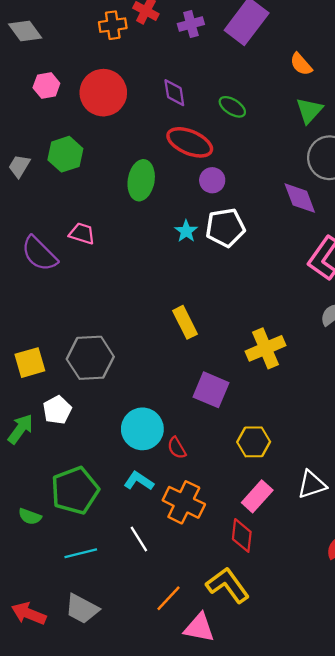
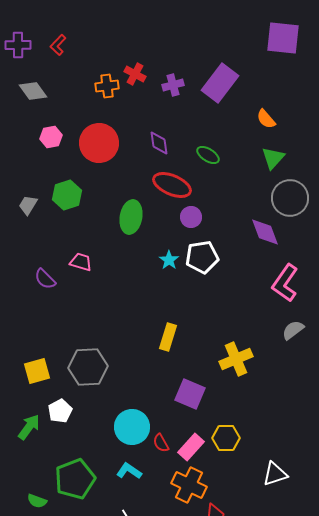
purple semicircle: (39, 254) -> (45, 279), size x0.7
yellow rectangle: (185, 322) -> (168, 337), turned 44
pink rectangle: (257, 496) -> (191, 447), moved
orange cross: (184, 502) -> (189, 485), moved

